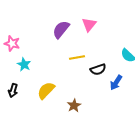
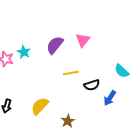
cyan star: (24, 64) -> (24, 52), moved

